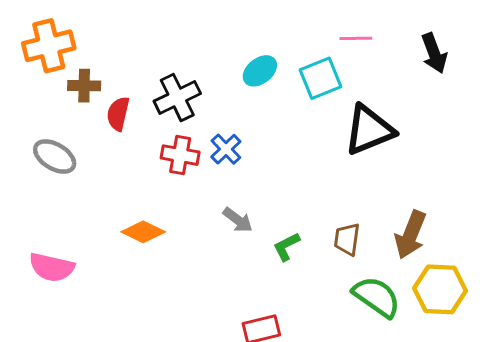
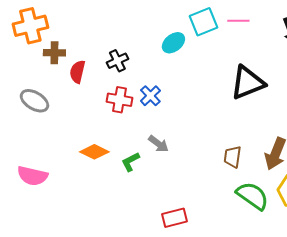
cyan square: (320, 78) -> (203, 22), moved
black cross: (177, 97) -> (117, 61), size x0.7
green L-shape: (286, 247) -> (130, 162), moved

